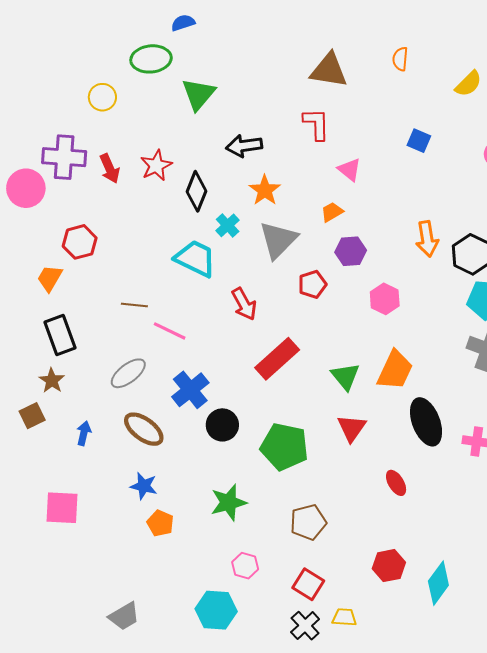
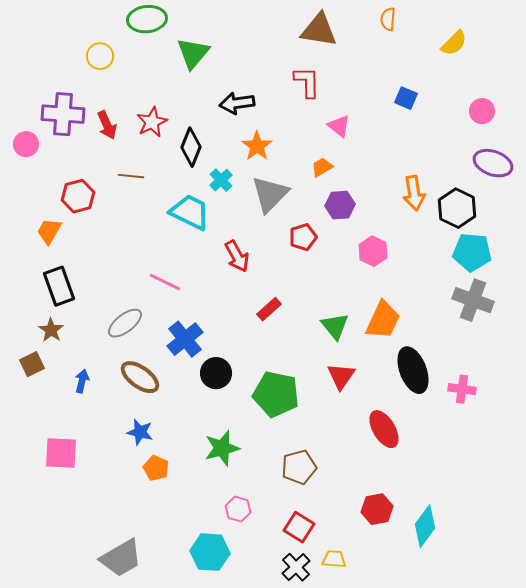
pink circle: (26, 188) -> (26, 144), size x0.7
brown line: (134, 305) -> (131, 176), moved
red rectangle: (277, 359) -> (269, 309), size x0.6
red ellipse: (396, 483) -> (384, 429), size x1.5
gray trapezoid: (124, 616) -> (121, 558), size x1.4

